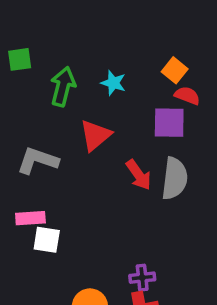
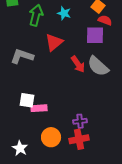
gray semicircle: (175, 178) -> (98, 66), turned 125
pink rectangle: (30, 218) -> (39, 108), moved

